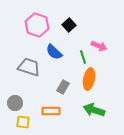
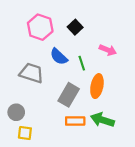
green line: (83, 57) -> (82, 63), moved
gray rectangle: (63, 87) -> (69, 95), size x1.5
orange rectangle: (51, 111) -> (75, 121), moved

